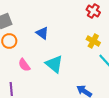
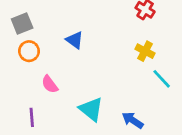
cyan triangle: (54, 64) -> (91, 109), moved

